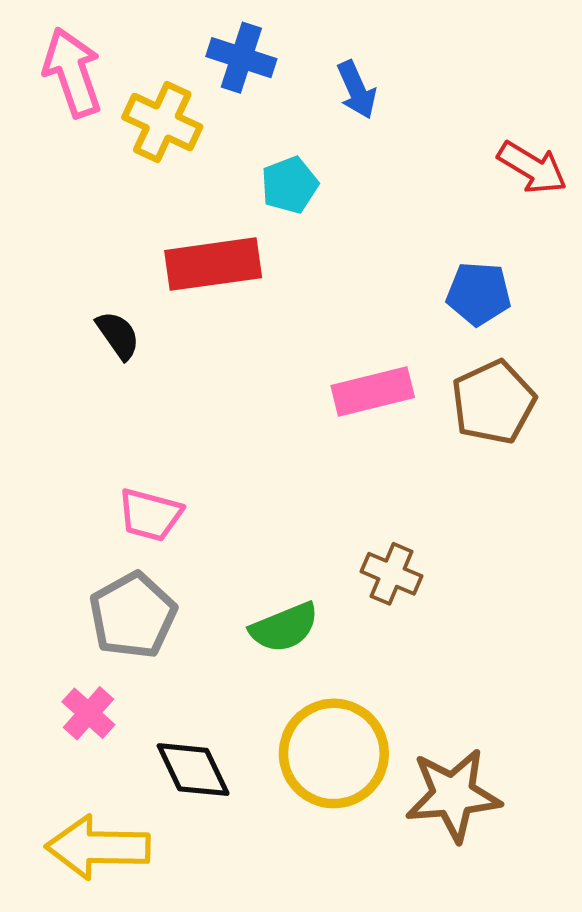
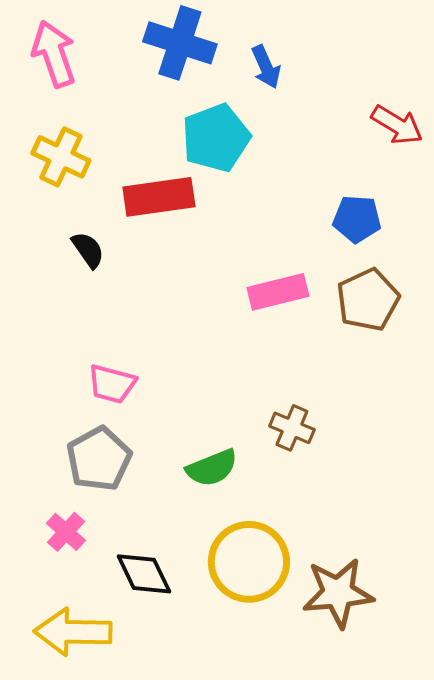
blue cross: (241, 58) -> (180, 43), size x1.4
yellow cross: (162, 122) -> (61, 157), moved
cyan pentagon: (290, 185) -> (216, 138), size x1.6

